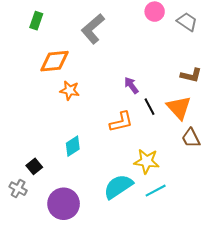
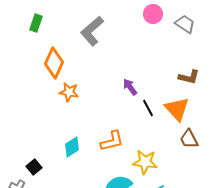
orange diamond: (54, 61) -> (54, 63), turned -60
orange L-shape: (121, 122) -> (112, 141), moved

